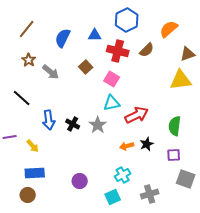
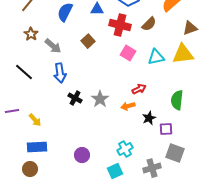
pink square: (112, 79) -> (128, 53), moved
cyan triangle: (112, 103) -> (156, 57), moved
red arrow: (137, 115) -> (139, 89), size x0.6
blue arrow: (49, 120) -> (60, 73), moved
orange arrow: (127, 146) -> (128, 106), moved
purple square: (174, 155) -> (166, 129), moved
gray square: (186, 179) -> (175, 153), moved

